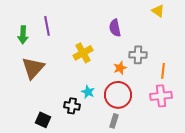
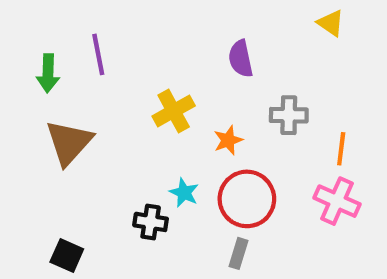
orange star: (120, 68) -> (228, 140), moved
pink cross: (161, 96) -> (337, 201), turned 30
black square: (43, 120) -> (67, 256), moved

